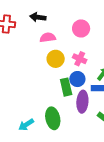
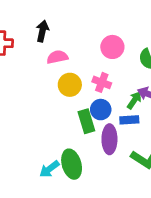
black arrow: (38, 17) -> (42, 31), turned 98
pink circle: (81, 28) -> (112, 47), moved
cyan arrow: (26, 125) -> (49, 169), moved

